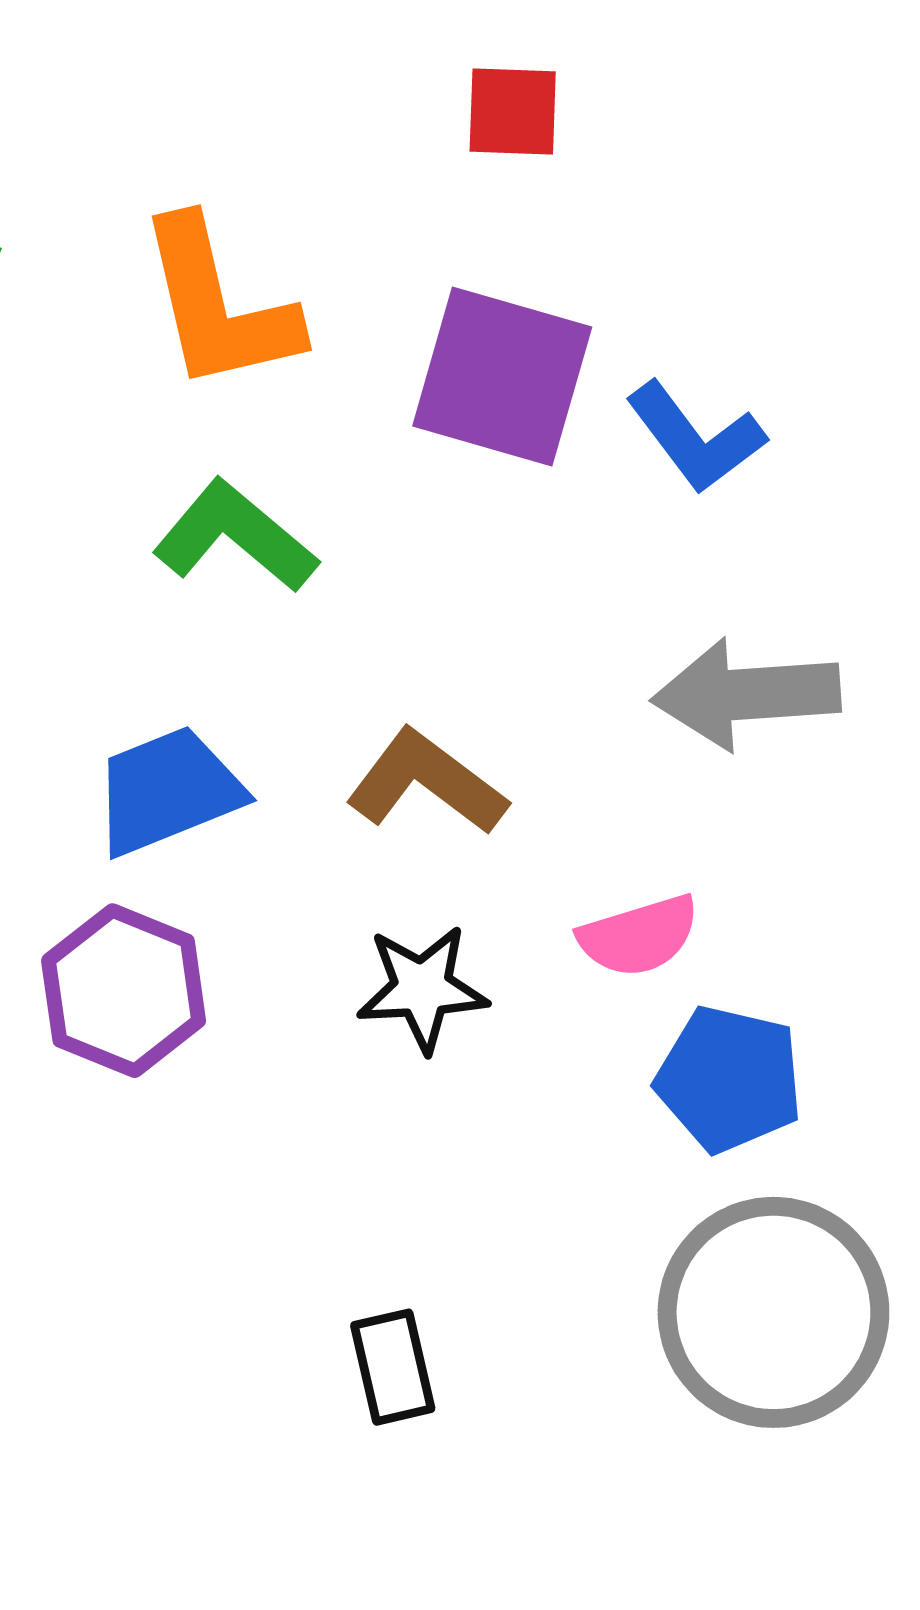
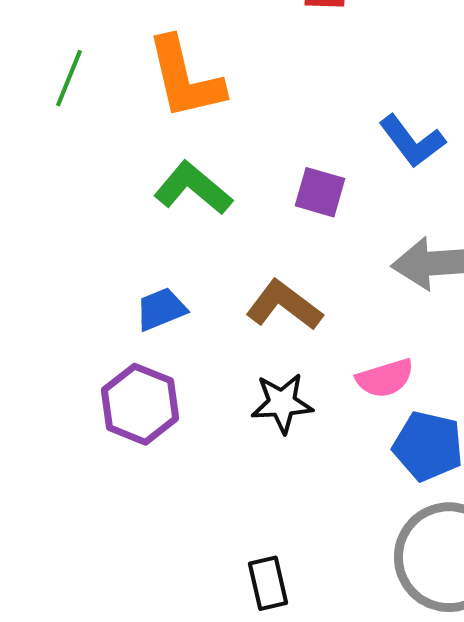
purple square: (502, 376) -> (320, 192), moved, size x0.6
blue trapezoid: (168, 791) -> (161, 309), size x0.7

